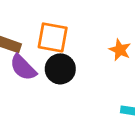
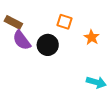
orange square: (53, 37) -> (64, 22), moved, size x0.7

